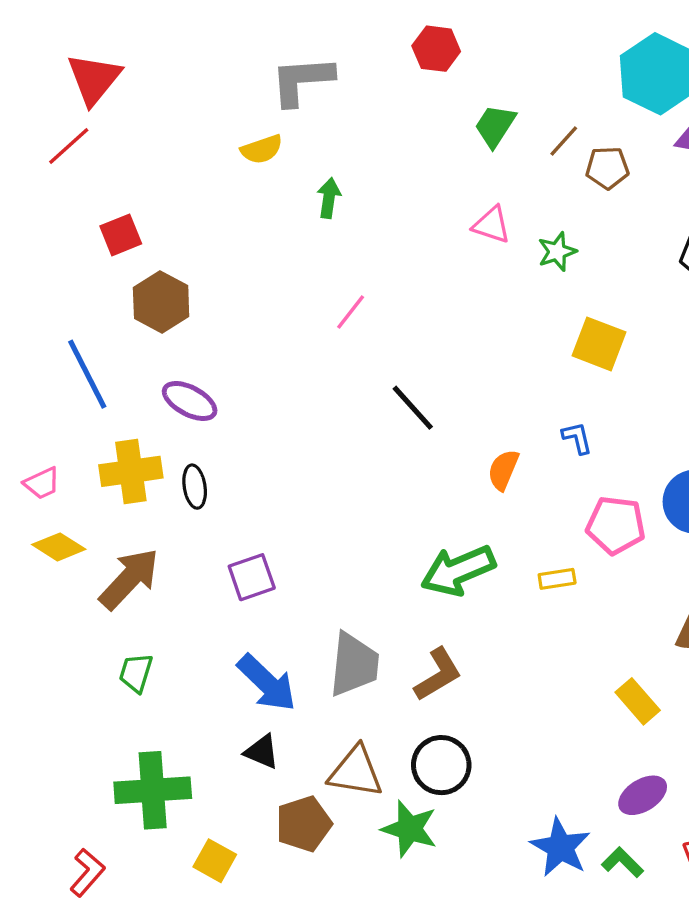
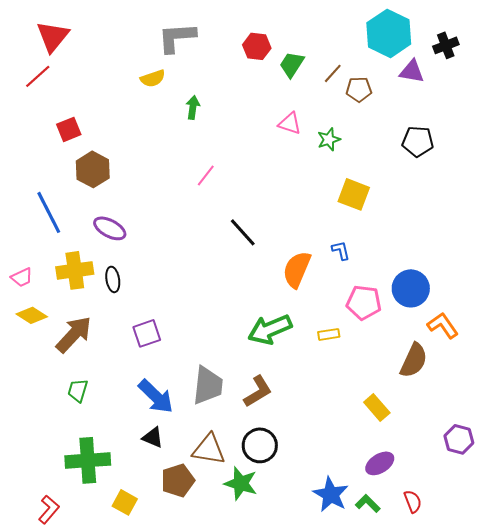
red hexagon: (436, 49) -> (257, 46), moved
orange semicircle: (503, 470) -> (297, 269), size x1.5

